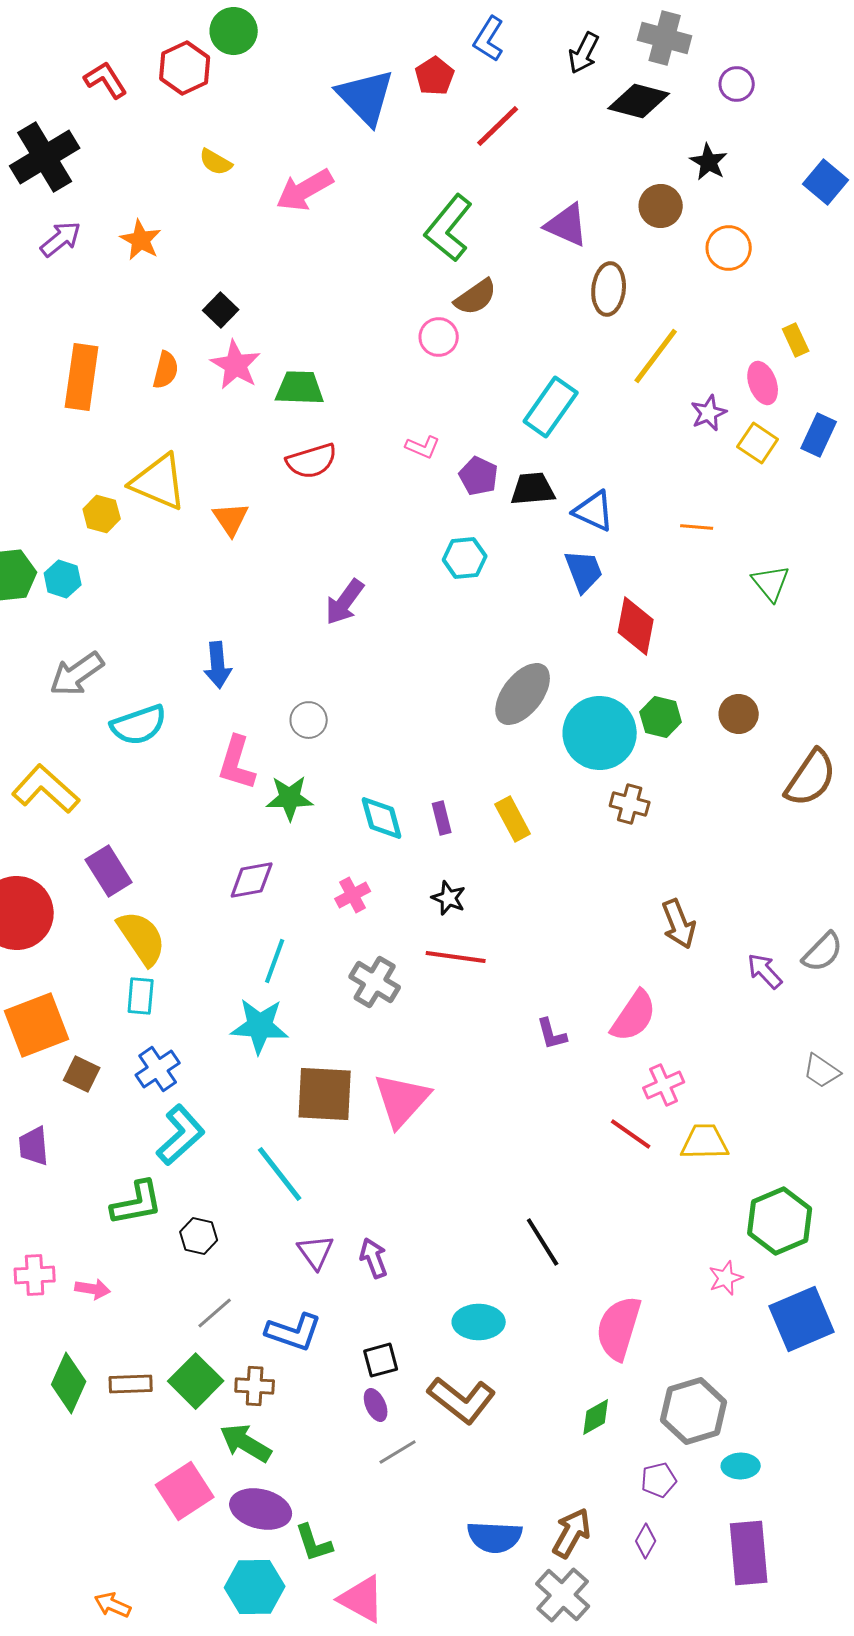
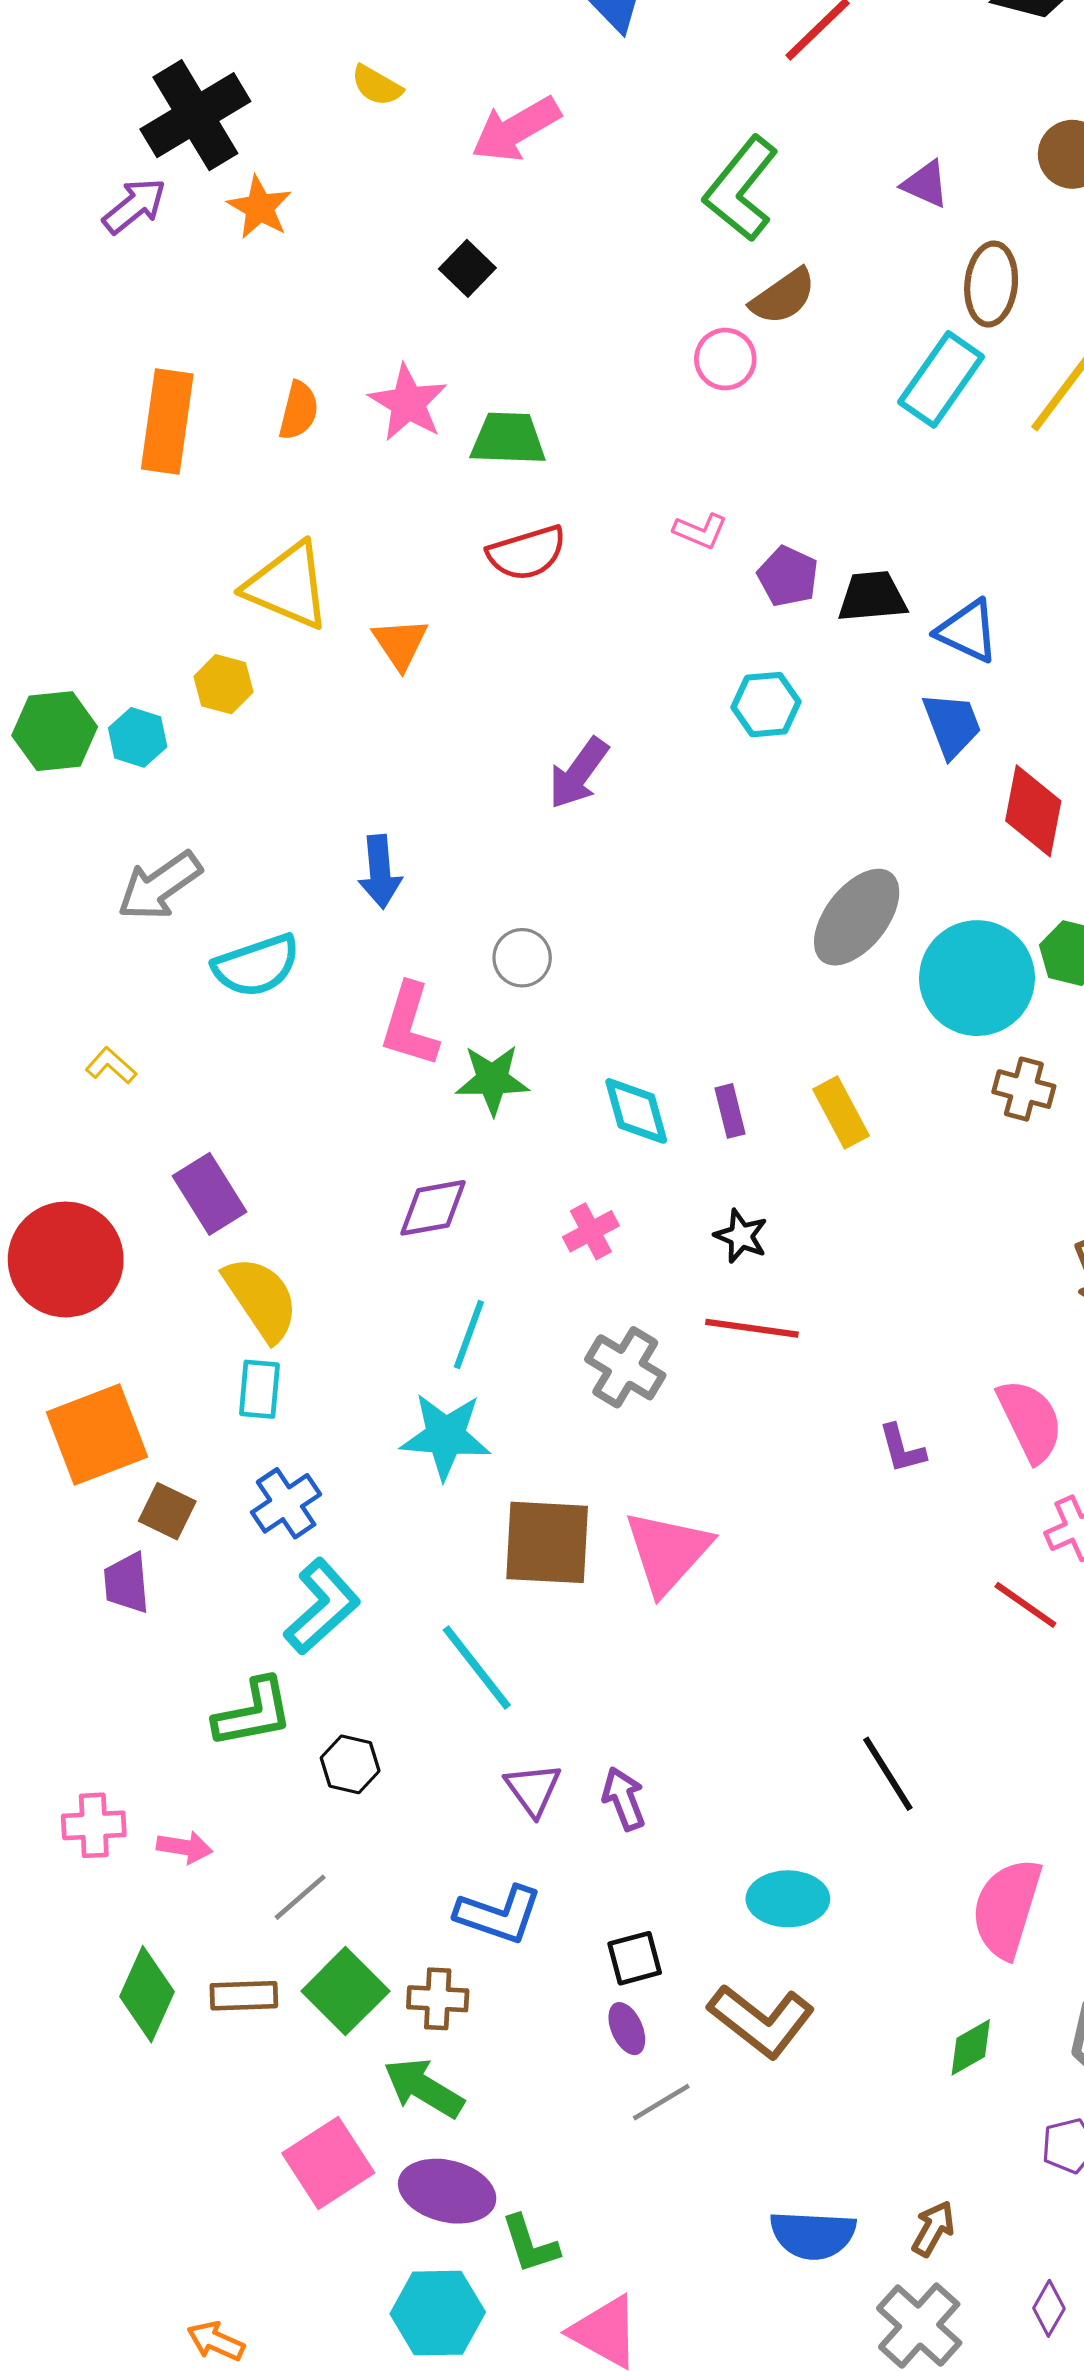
black cross: (45, 157) -> (195, 115), moved
purple triangle: (567, 225) -> (925, 184), size x0.7
black square: (221, 310) -> (467, 268), moved
cyan rectangle: (551, 407) -> (941, 379), moved
yellow hexagon: (102, 514) -> (224, 684), moved
yellow L-shape: (46, 789) -> (111, 1066), size x0.5
pink semicircle: (634, 1016) -> (1030, 1420), turned -60
purple trapezoid: (34, 1146) -> (127, 1583), moved
gray line: (215, 1313) -> (300, 1897), moved
brown arrow: (572, 1533) -> (933, 2229), size x0.7
purple diamond: (646, 1541) -> (1049, 2308), moved

